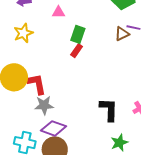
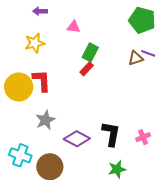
red L-shape: (37, 84) -> (42, 81), moved
gray star: (44, 105) -> (45, 120), turned -30
purple diamond: (54, 128) -> (77, 139), moved

